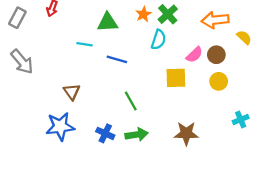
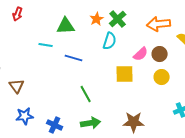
brown triangle: (72, 92) -> (17, 86), moved
blue star: (60, 126) -> (25, 116), size x0.7
blue cross: (105, 133) -> (55, 125), moved

